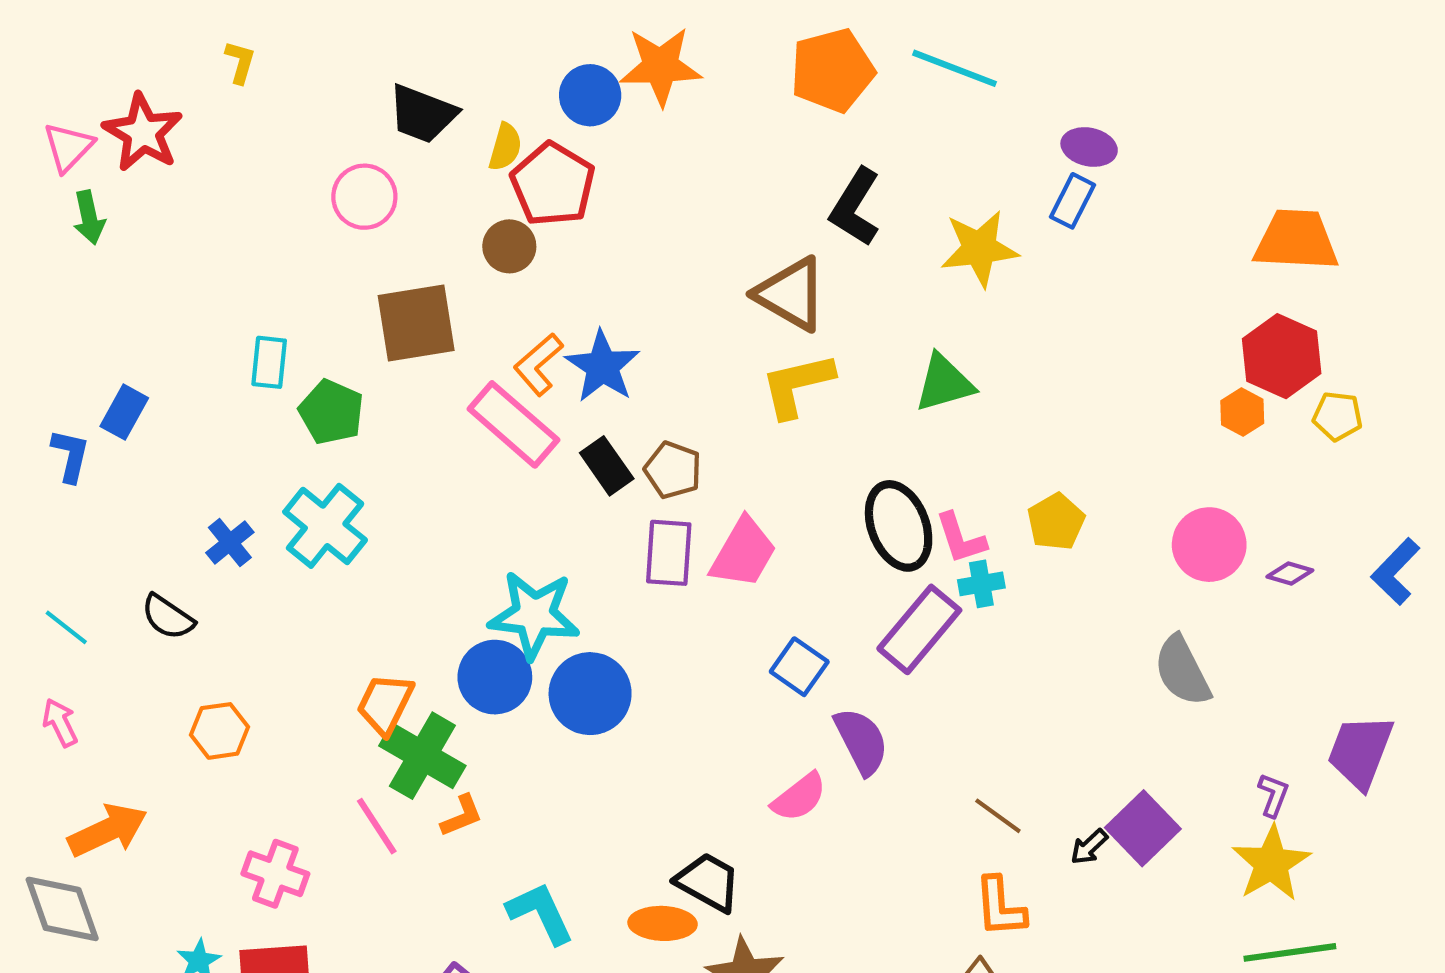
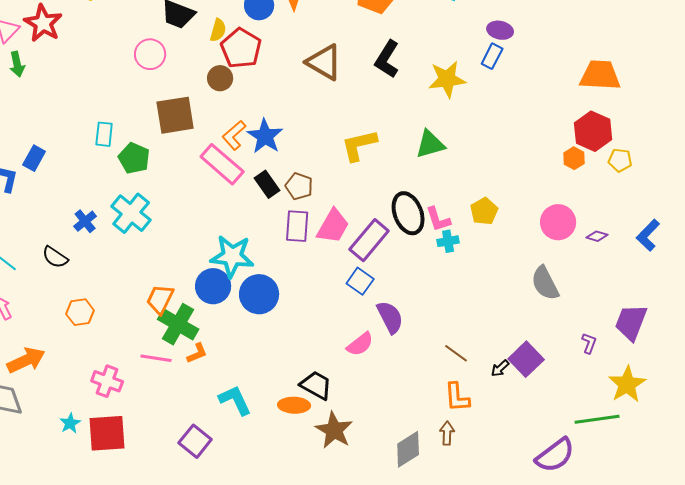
brown triangle: (791, 294) -> (324, 62), moved
purple rectangle: (919, 629) -> (369, 240), moved
pink line: (377, 826) -> (156, 358), turned -48
yellow star: (1271, 863) -> (627, 384), moved

